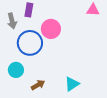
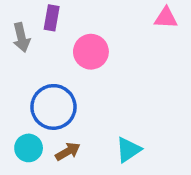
blue circle: (30, 43) -> (53, 107), moved
cyan circle: (16, 70) -> (29, 148), moved

